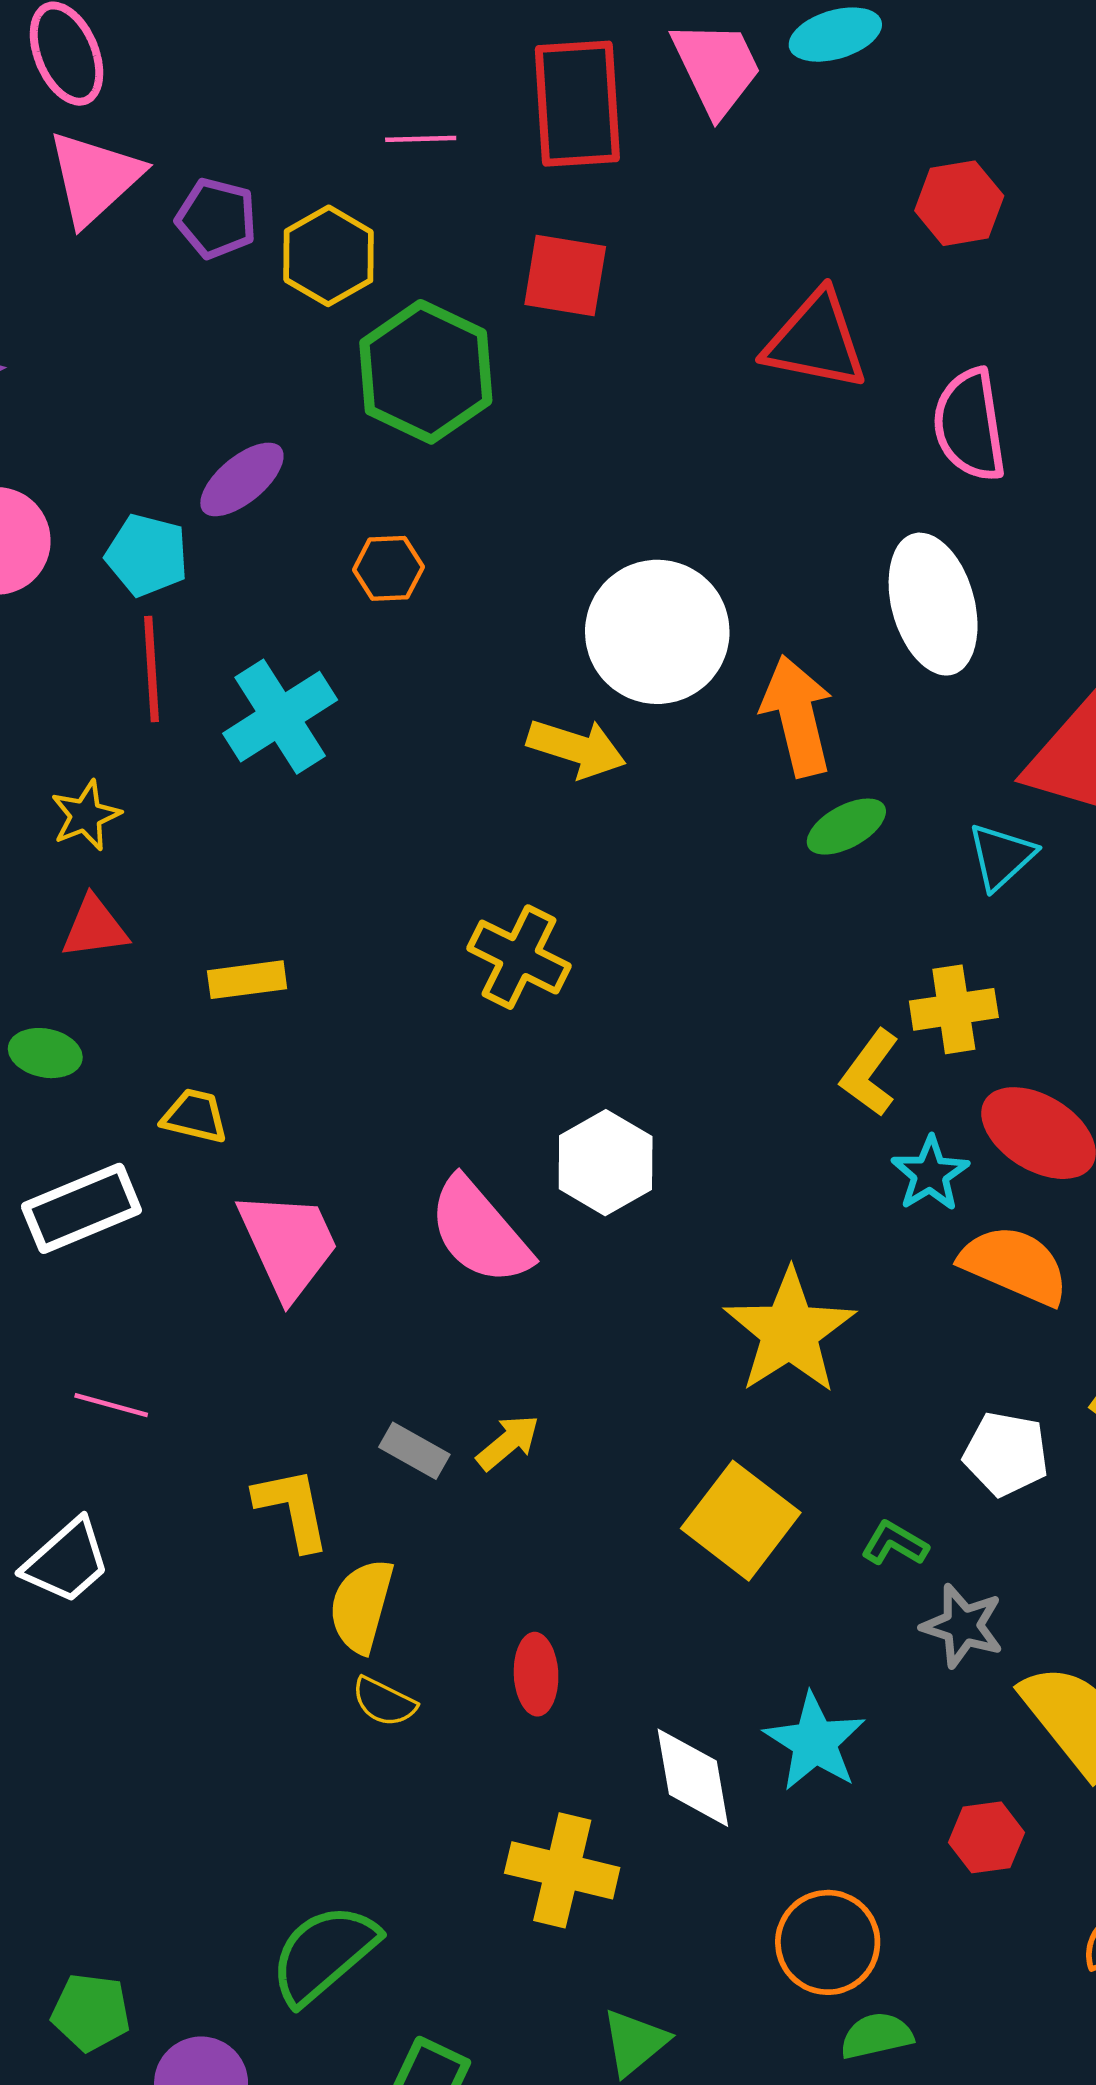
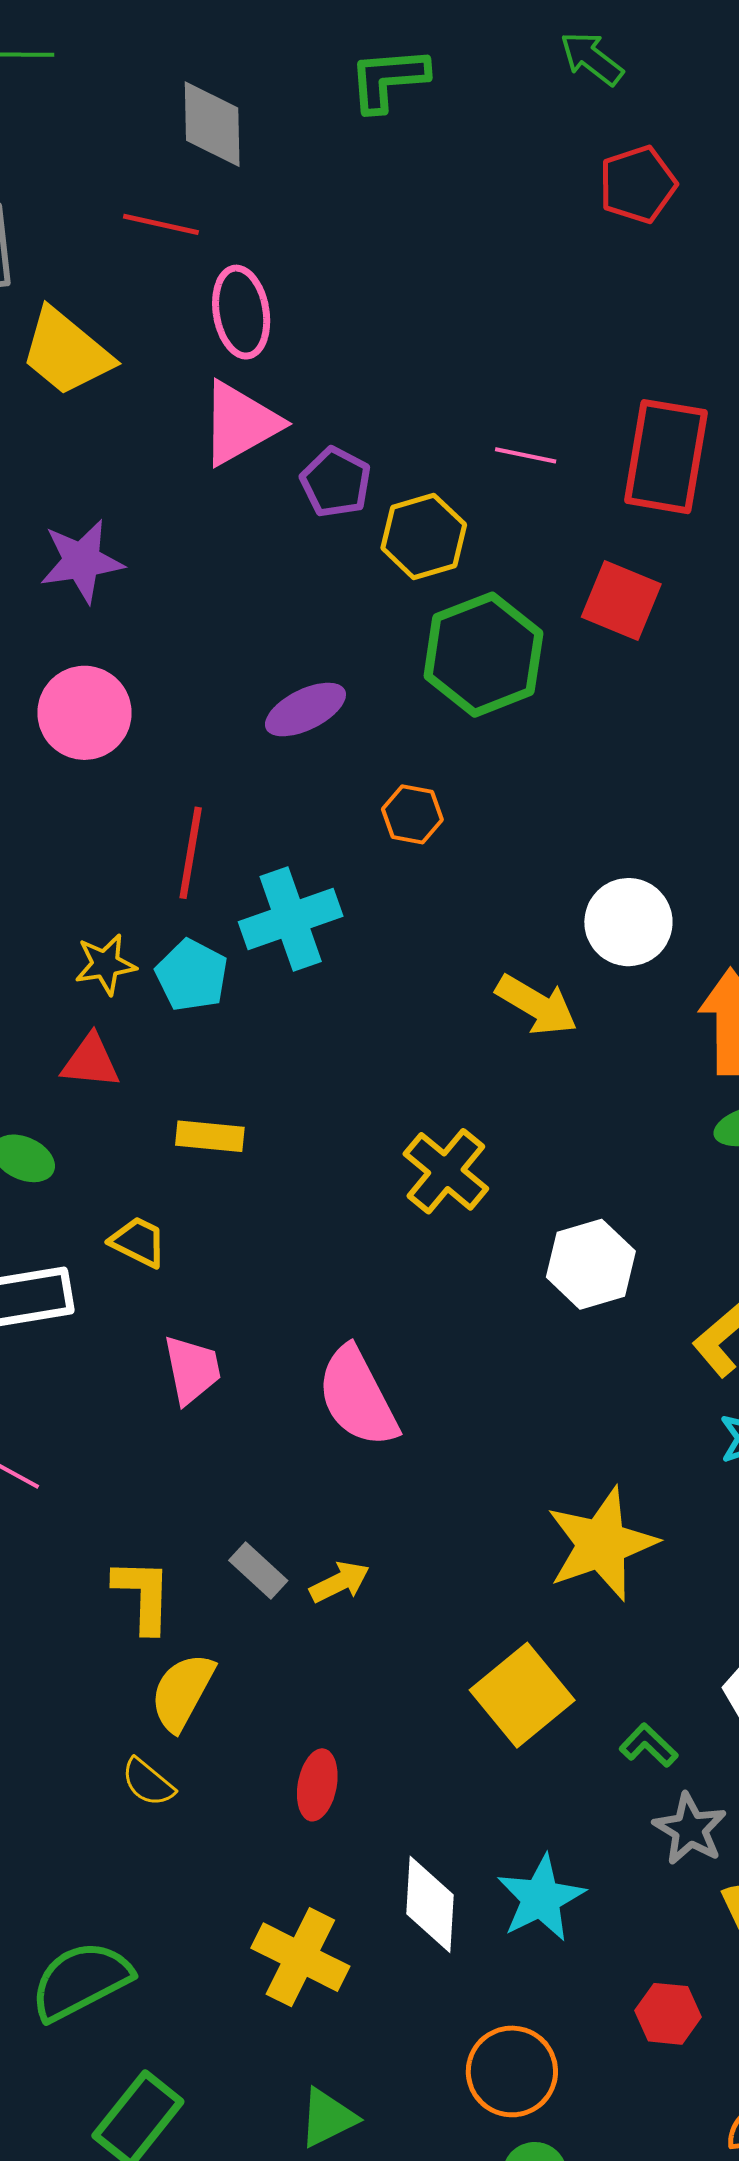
cyan pentagon: (147, 555) -> (192, 975), moved
white circle: (657, 632) -> (628, 922), size x0.7
white hexagon: (606, 1163) -> (591, 1264), moved
pink trapezoid: (288, 1244) -> (192, 1370), size x0.7
yellow semicircle: (384, 1702) -> (148, 1782), moved

